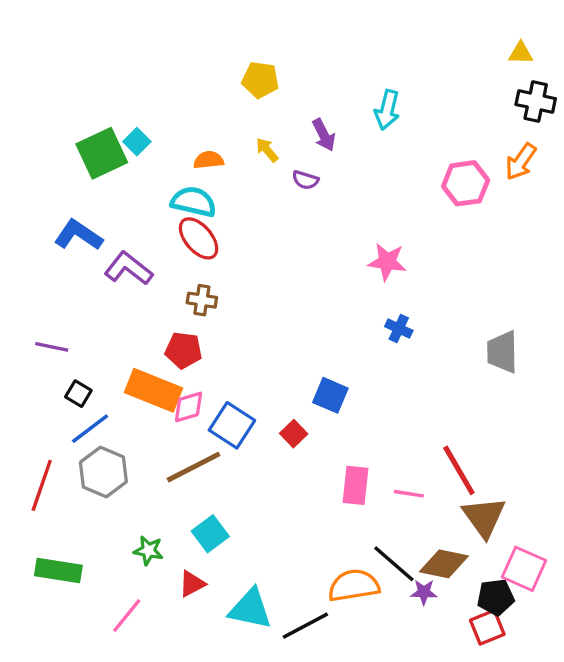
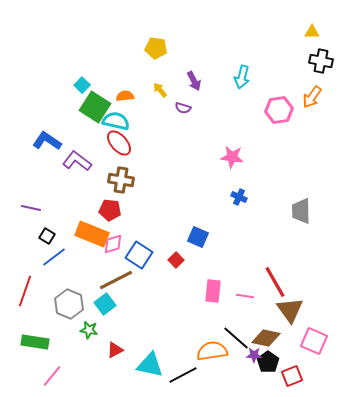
cyan arrow: (387, 110) -> (242, 77), moved
green square: (102, 153) -> (95, 107), moved, turned -32
brown cross: (202, 300) -> (121, 180), size x1.4
gray hexagon: (103, 472) -> (69, 304), moved
cyan square: (210, 534) -> (105, 304), moved
black pentagon: (496, 597) -> (268, 362), moved, turned -30
pink line: (127, 616) -> (52, 376), moved

